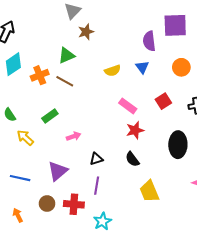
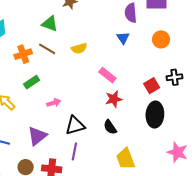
green triangle: (67, 55) -> (50, 24), turned 42
yellow semicircle: (113, 71) -> (79, 48), moved
orange cross: (40, 75) -> (23, 54), moved
red square: (163, 101) -> (152, 86), moved
black triangle: (96, 159) -> (75, 125), size x1.5

